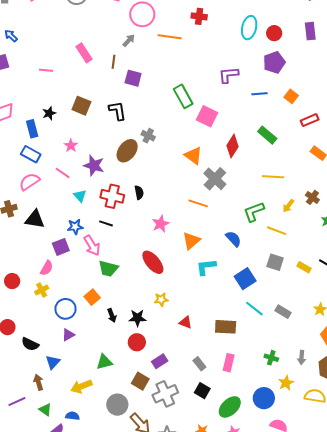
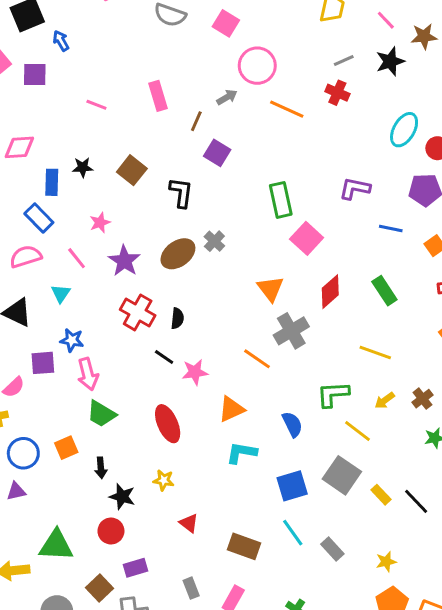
cyan triangle: (80, 196) -> (61, 293), moved
black line: (106, 223) -> (164, 357), moved
gray square: (275, 262) -> (342, 475), size x1.4
black arrow: (112, 315) -> (101, 468), moved
green triangle: (104, 362) -> (56, 545), size x1.4

